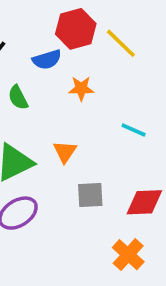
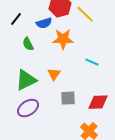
orange star: (81, 88) -> (63, 39), size x1.5

